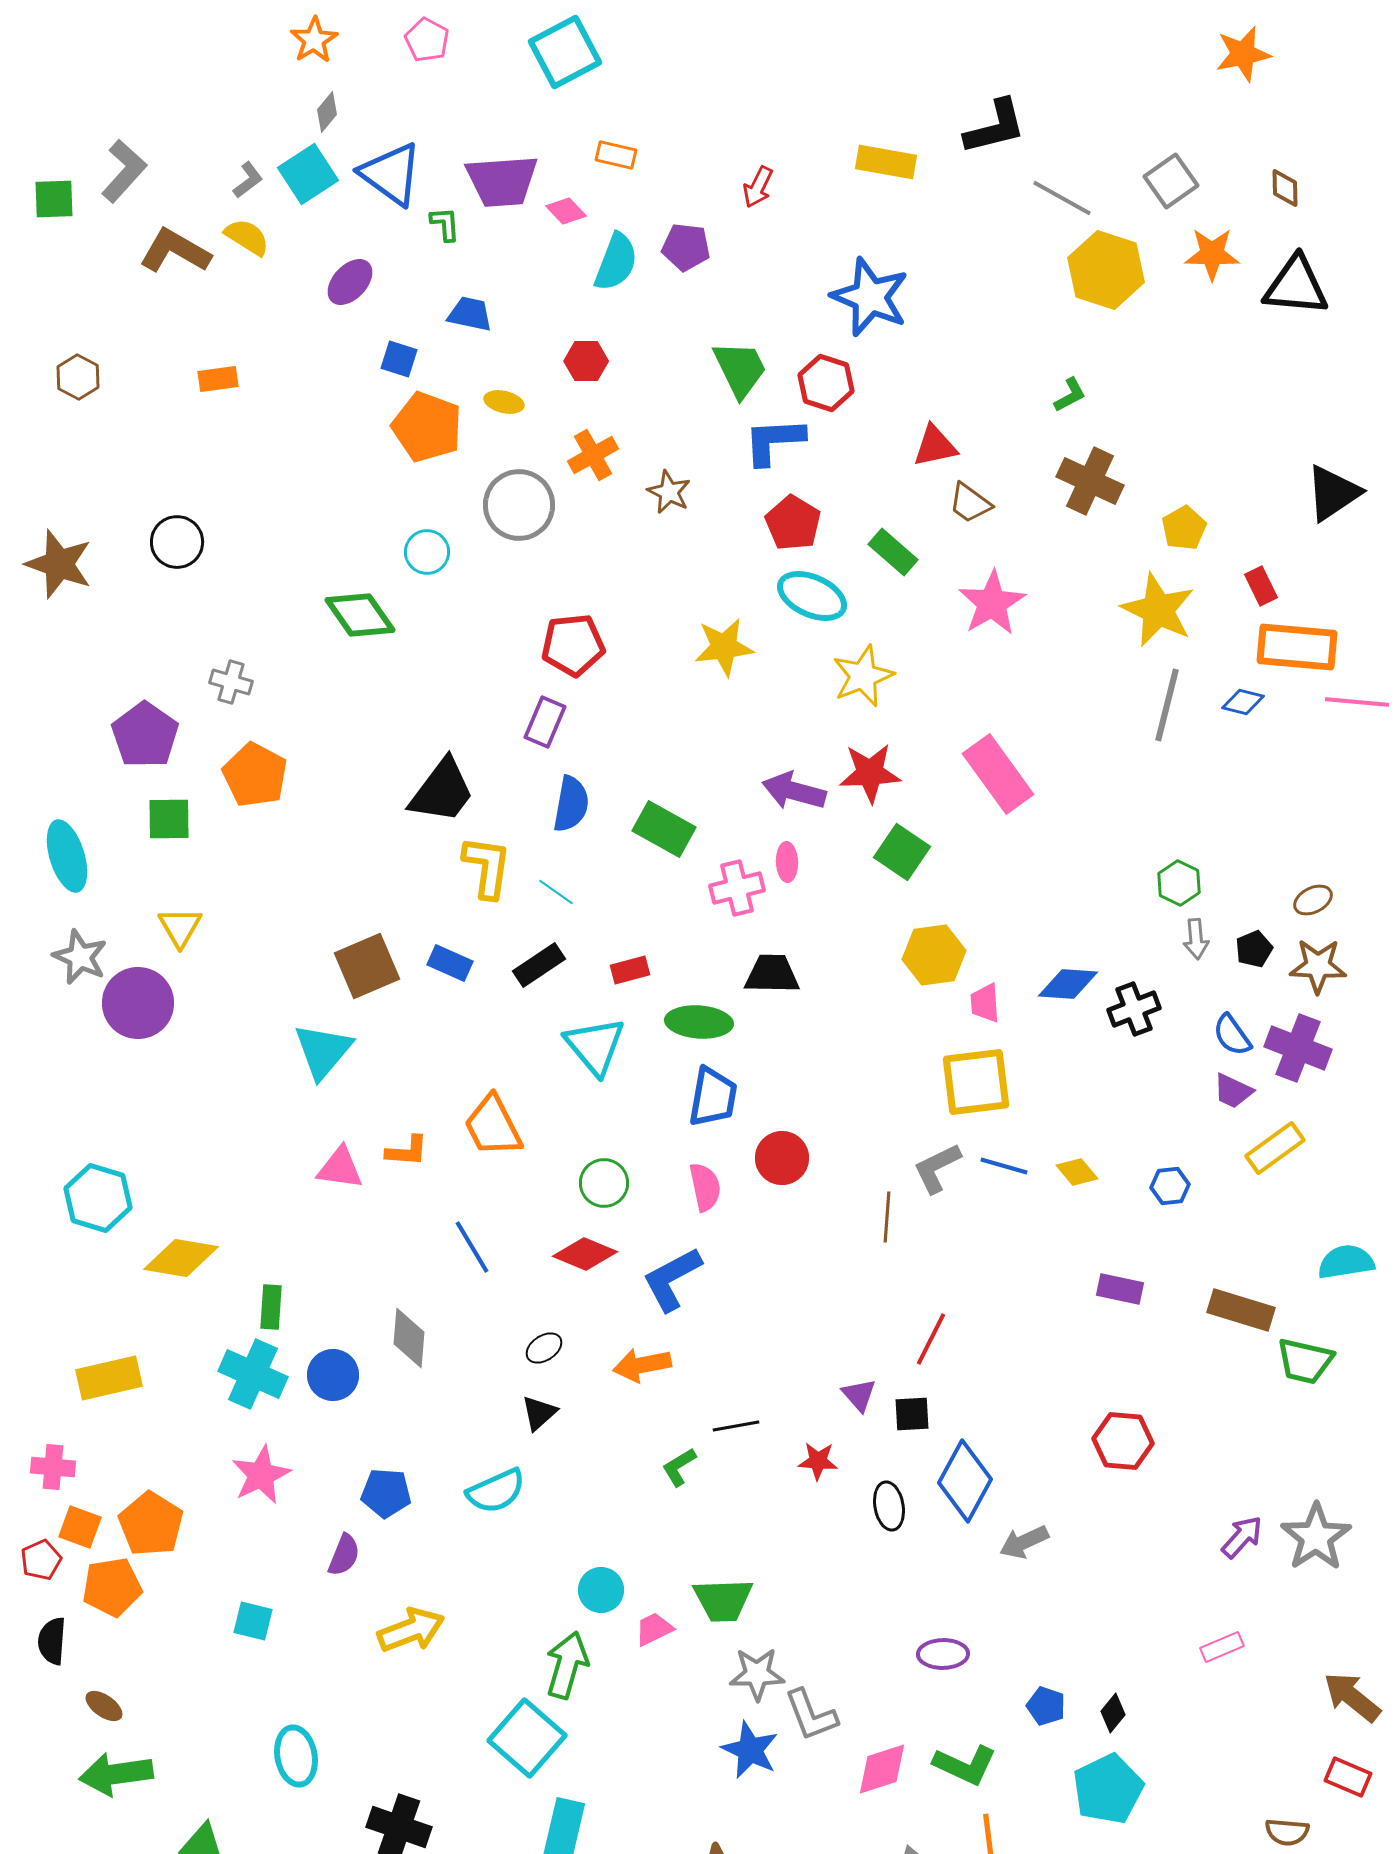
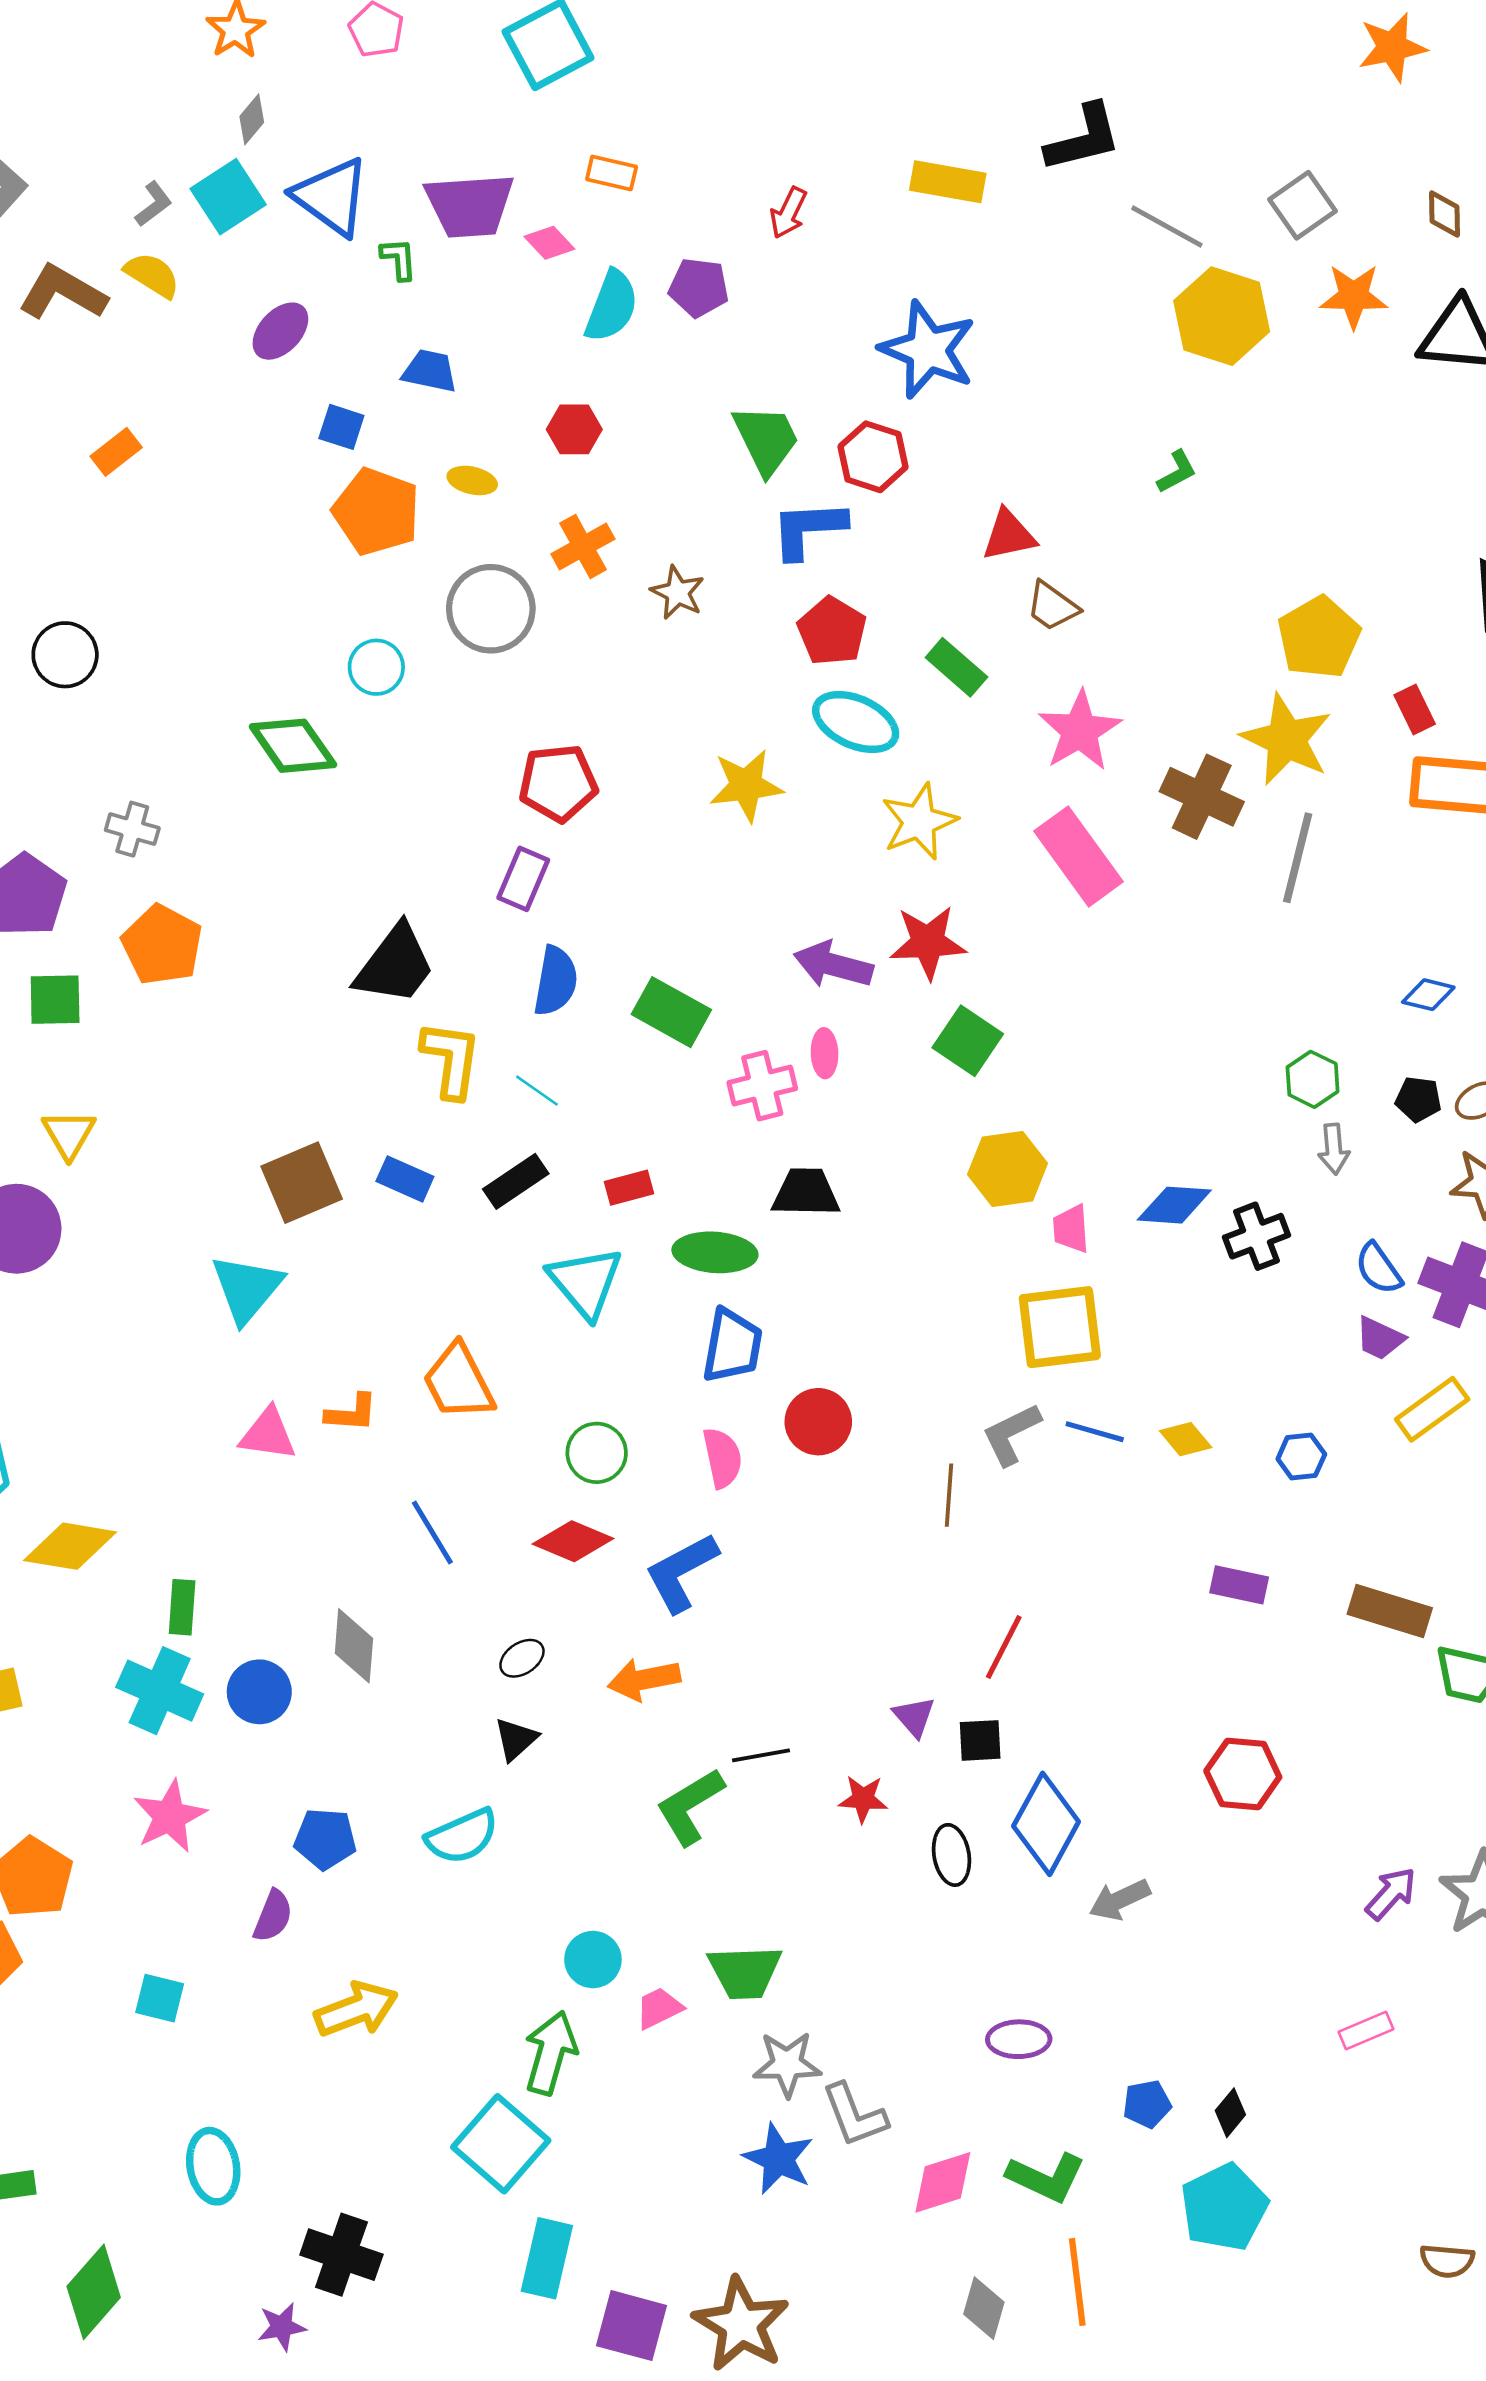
orange rectangle: (218, 379) -> (116, 452), turned -30
brown cross: (1090, 481) -> (1202, 797), moved
yellow pentagon: (1184, 528) -> (1319, 637), size x1.5
blue diamond: (1243, 702) -> (1428, 995), moved
pink rectangle: (998, 774) -> (1078, 856), moved
black pentagon: (1254, 949) -> (1418, 1099), moved, turned 30
green L-shape: (679, 1467) -> (690, 1806), size x1.6
blue pentagon: (1046, 1706) -> (1147, 2104), turned -30

